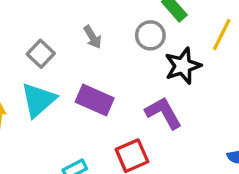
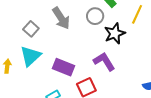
gray arrow: (93, 37) -> (61, 18), size x1.6
purple rectangle: (95, 100) -> (64, 67), moved

